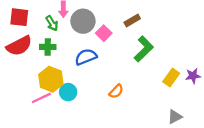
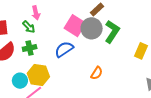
gray circle: (83, 21) -> (92, 28), moved
pink square: (104, 33) -> (75, 26), size x1.5
cyan circle: (68, 92) -> (20, 81), moved

